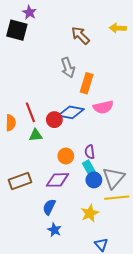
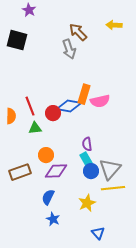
black square: (17, 30) -> (17, 40), moved
gray arrow: (68, 68) -> (69, 49), moved
orange rectangle: (87, 83) -> (84, 94), moved
orange circle: (66, 156) -> (46, 155), moved

